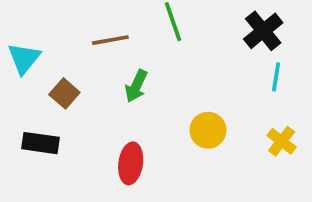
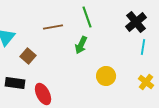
green arrow: (136, 86) -> (81, 45), moved
red ellipse: (131, 163) -> (43, 94), moved, turned -35

